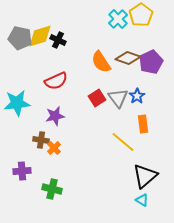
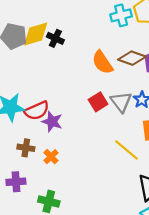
cyan cross: (118, 19) -> (121, 15), turned 30
red semicircle: (56, 81) -> (37, 111), moved
purple star: (55, 116) -> (52, 122), turned 30
brown cross: (41, 140) -> (26, 148), moved

